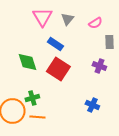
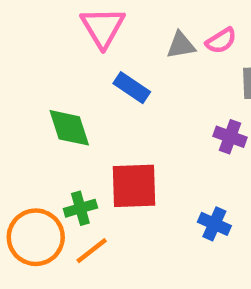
gray triangle: (67, 19) -> (181, 45), moved, turned 40
red square: (58, 69) -> (134, 186), moved, turned -35
orange line: (37, 117) -> (92, 251), turned -42

